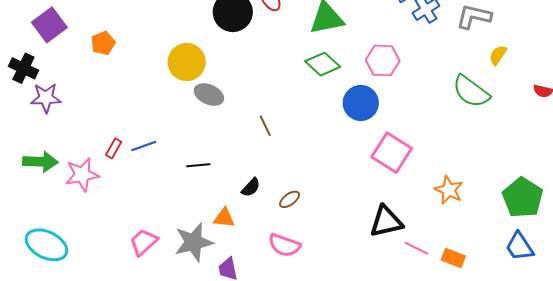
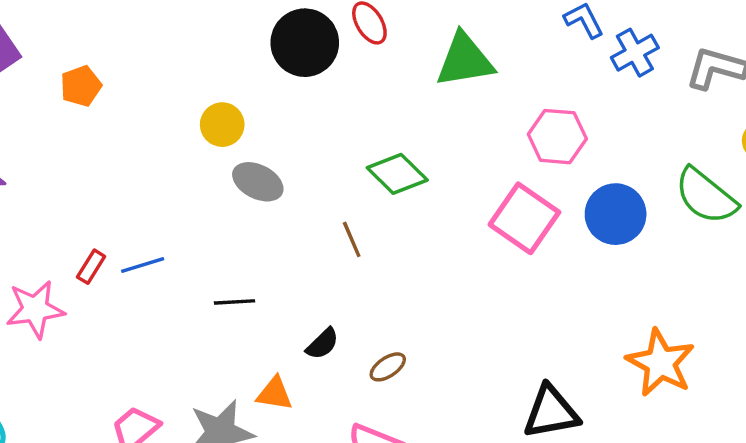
yellow circle: (187, 62) -> (222, 125), size x0.7
green diamond: (323, 64) -> (397, 174), moved
blue circle: (361, 103) -> (616, 214), moved
pink square: (392, 153) -> (524, 218), moved
orange star: (449, 190) -> (661, 363), size x1.4

